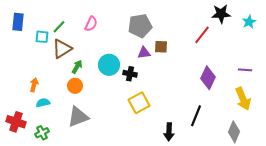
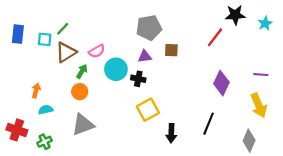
blue rectangle: (18, 22) -> (18, 34), moved
pink semicircle: (91, 24) -> (97, 51), moved, turned 35
purple triangle: (144, 53) -> (145, 56), moved
black arrow: (169, 132) -> (171, 133), moved

